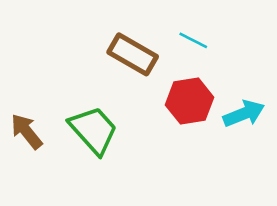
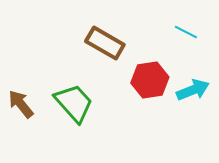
cyan line: (193, 40) -> (186, 32), moved

